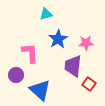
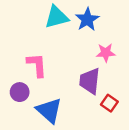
cyan triangle: (46, 14) -> (57, 17), size x1.5
blue star: (58, 39) -> (87, 19), moved

